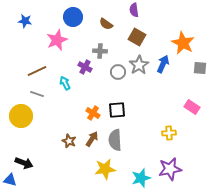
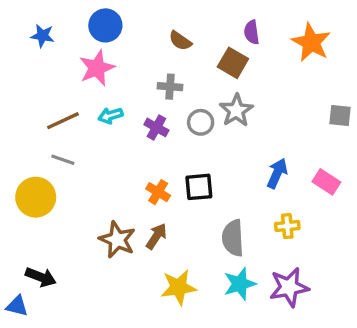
purple semicircle: (134, 10) -> (252, 32), moved
blue circle: (73, 17) -> (105, 25), moved
orange star: (183, 43) -> (311, 42), moved
blue arrow: (163, 64) -> (277, 173), moved
purple cross: (85, 67) -> (156, 127), moved
cyan arrow: (65, 83) -> (110, 116), moved, turned -80
gray semicircle: (115, 140) -> (233, 238), moved
brown star: (69, 141) -> (117, 240), size x1.5
cyan star: (141, 178) -> (240, 284), moved

